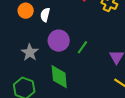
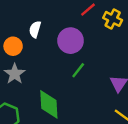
orange circle: (26, 11) -> (13, 46), moved
purple circle: (59, 41) -> (71, 41), moved

